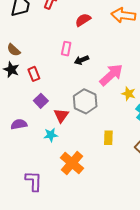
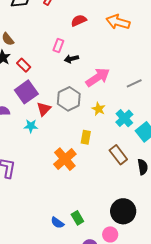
red rectangle: (34, 74) -> (24, 65), turned -32
yellow star: (129, 94) -> (99, 109), moved
purple square: (41, 101) -> (26, 92), size x1.6
orange cross: (72, 163) -> (65, 159), moved

